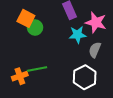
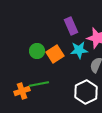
orange square: (26, 18) -> (55, 54), moved, turned 30
green circle: (35, 28) -> (37, 51), moved

